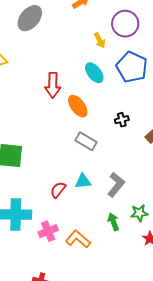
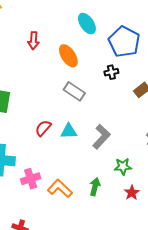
blue pentagon: (132, 67) -> (124, 42), moved
red arrow: (53, 85) -> (33, 41), moved, size x0.7
red semicircle: (58, 190) -> (43, 128), moved
green arrow: (113, 222) -> (95, 187), moved, turned 30

